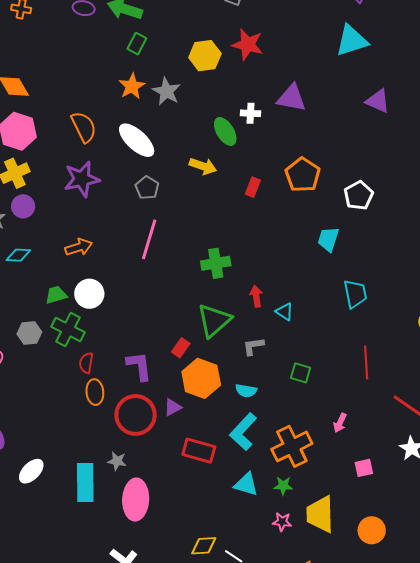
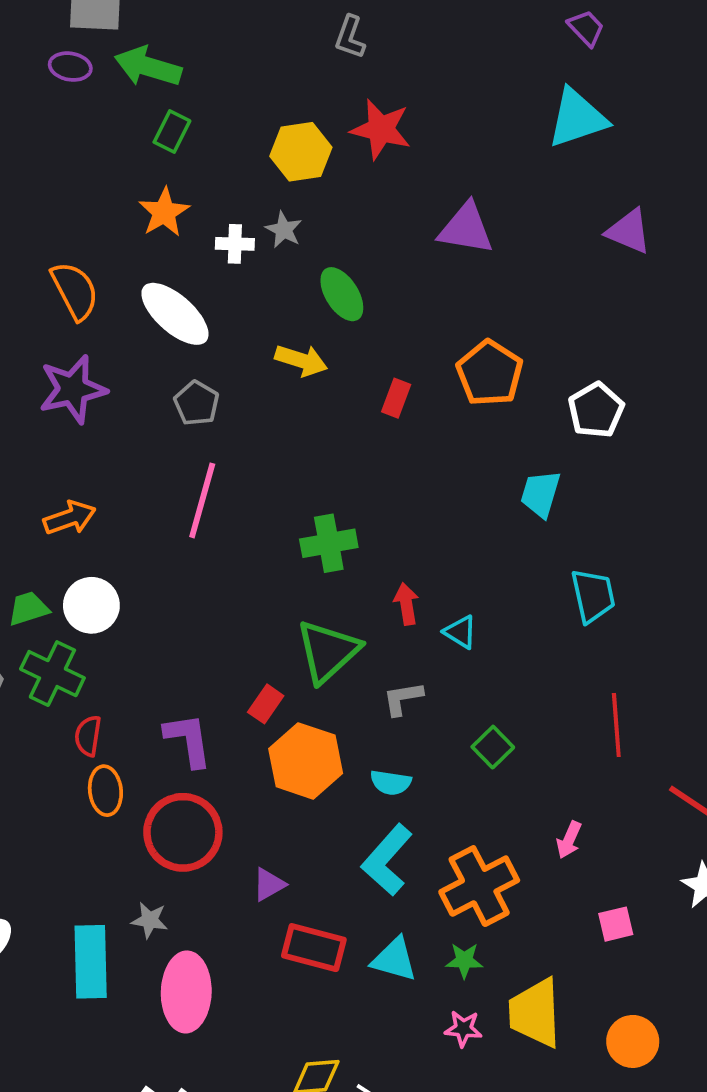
gray star: (166, 91) -> (284, 230), moved, size x0.7
white cross: (250, 113) -> (235, 244), moved
green square: (301, 373) -> (493, 747), turned 30
purple triangle: (173, 407) -> (269, 884), moved
red rectangle: (199, 451) -> (314, 948), moved

